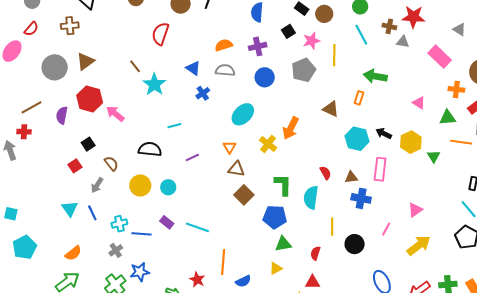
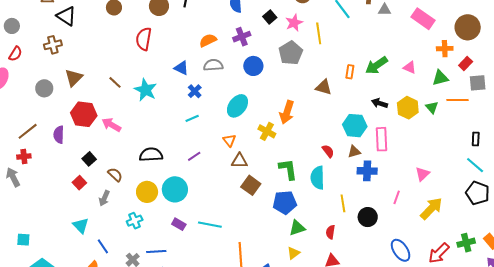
brown line: (135, 66) -> (115, 82), moved
gray circle: (55, 67) -> (44, 88), size x0.7
green arrow: (375, 76) -> (377, 65), moved, turned -35
cyan line: (174, 126) -> (192, 118), moved
cyan hexagon: (357, 139) -> (355, 126), moved
green triangle: (434, 156) -> (432, 107), moved
cyan circle: (168, 187) -> (175, 189), size x1.6
blue line: (92, 213) -> (103, 246), moved
cyan cross: (119, 224) -> (135, 221), moved
blue line: (141, 234) -> (156, 251), moved

